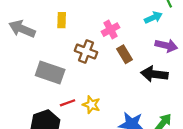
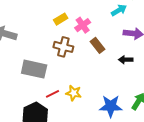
yellow rectangle: (62, 20) -> (61, 19), moved, turned 64
black arrow: (154, 74) -> (126, 60), size x0.6

